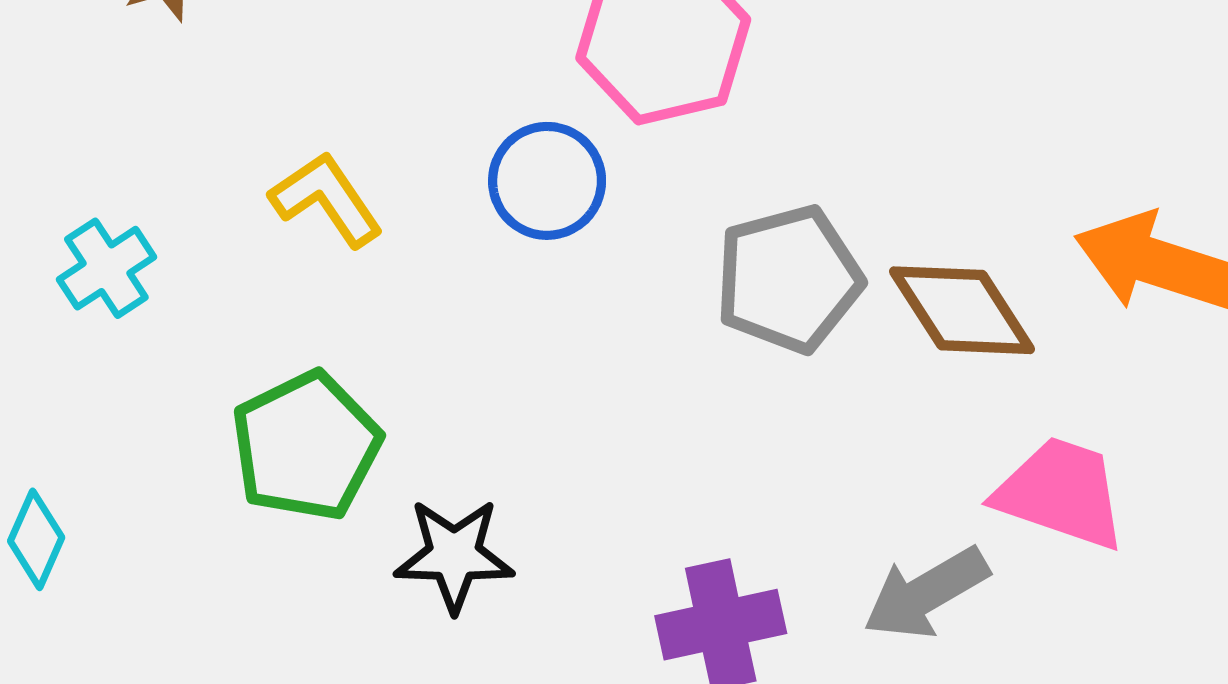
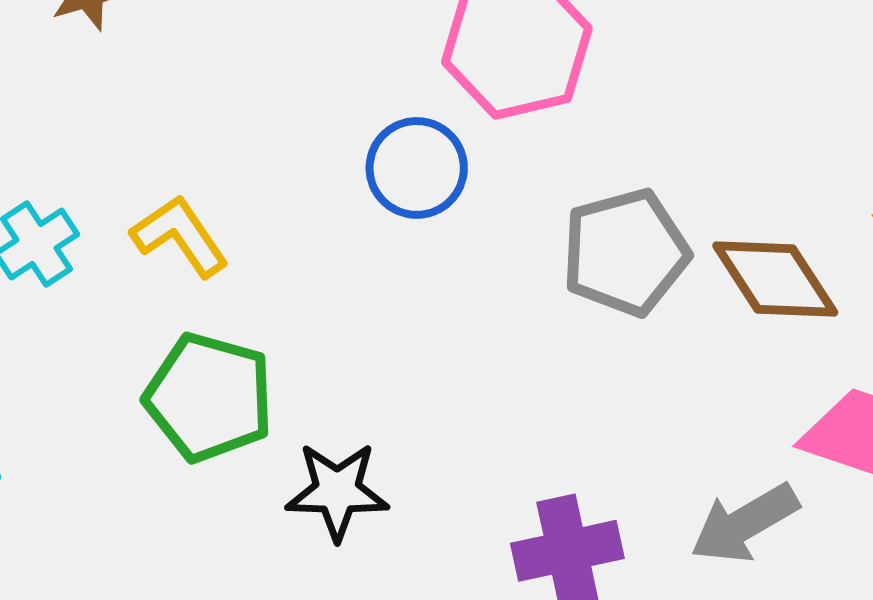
yellow L-shape: (326, 199) -> (180, 236), moved
green pentagon: (306, 446) -> (209, 397), turned -30

